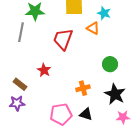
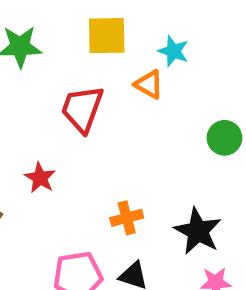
green circle: (110, 64) -> (224, 138), moved

